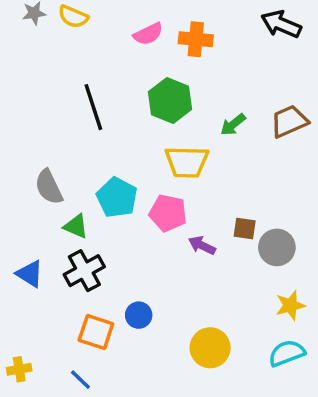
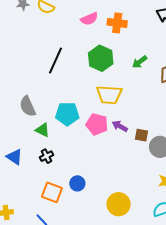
black line: (93, 107) -> (56, 60), turned 40
green arrow: (233, 125) -> (140, 62), moved
cyan pentagon: (117, 197) -> (67, 114), turned -30
purple arrow: (202, 245) -> (120, 126), moved
black cross: (84, 271) -> (47, 156), size x0.6

